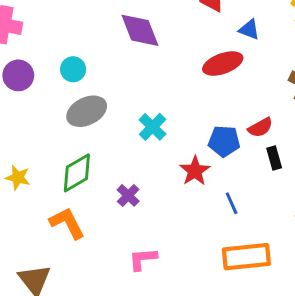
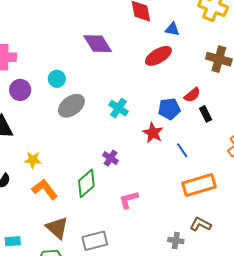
green diamond: (77, 173) -> (86, 183), moved
orange L-shape: (67, 223) -> (45, 189), moved

